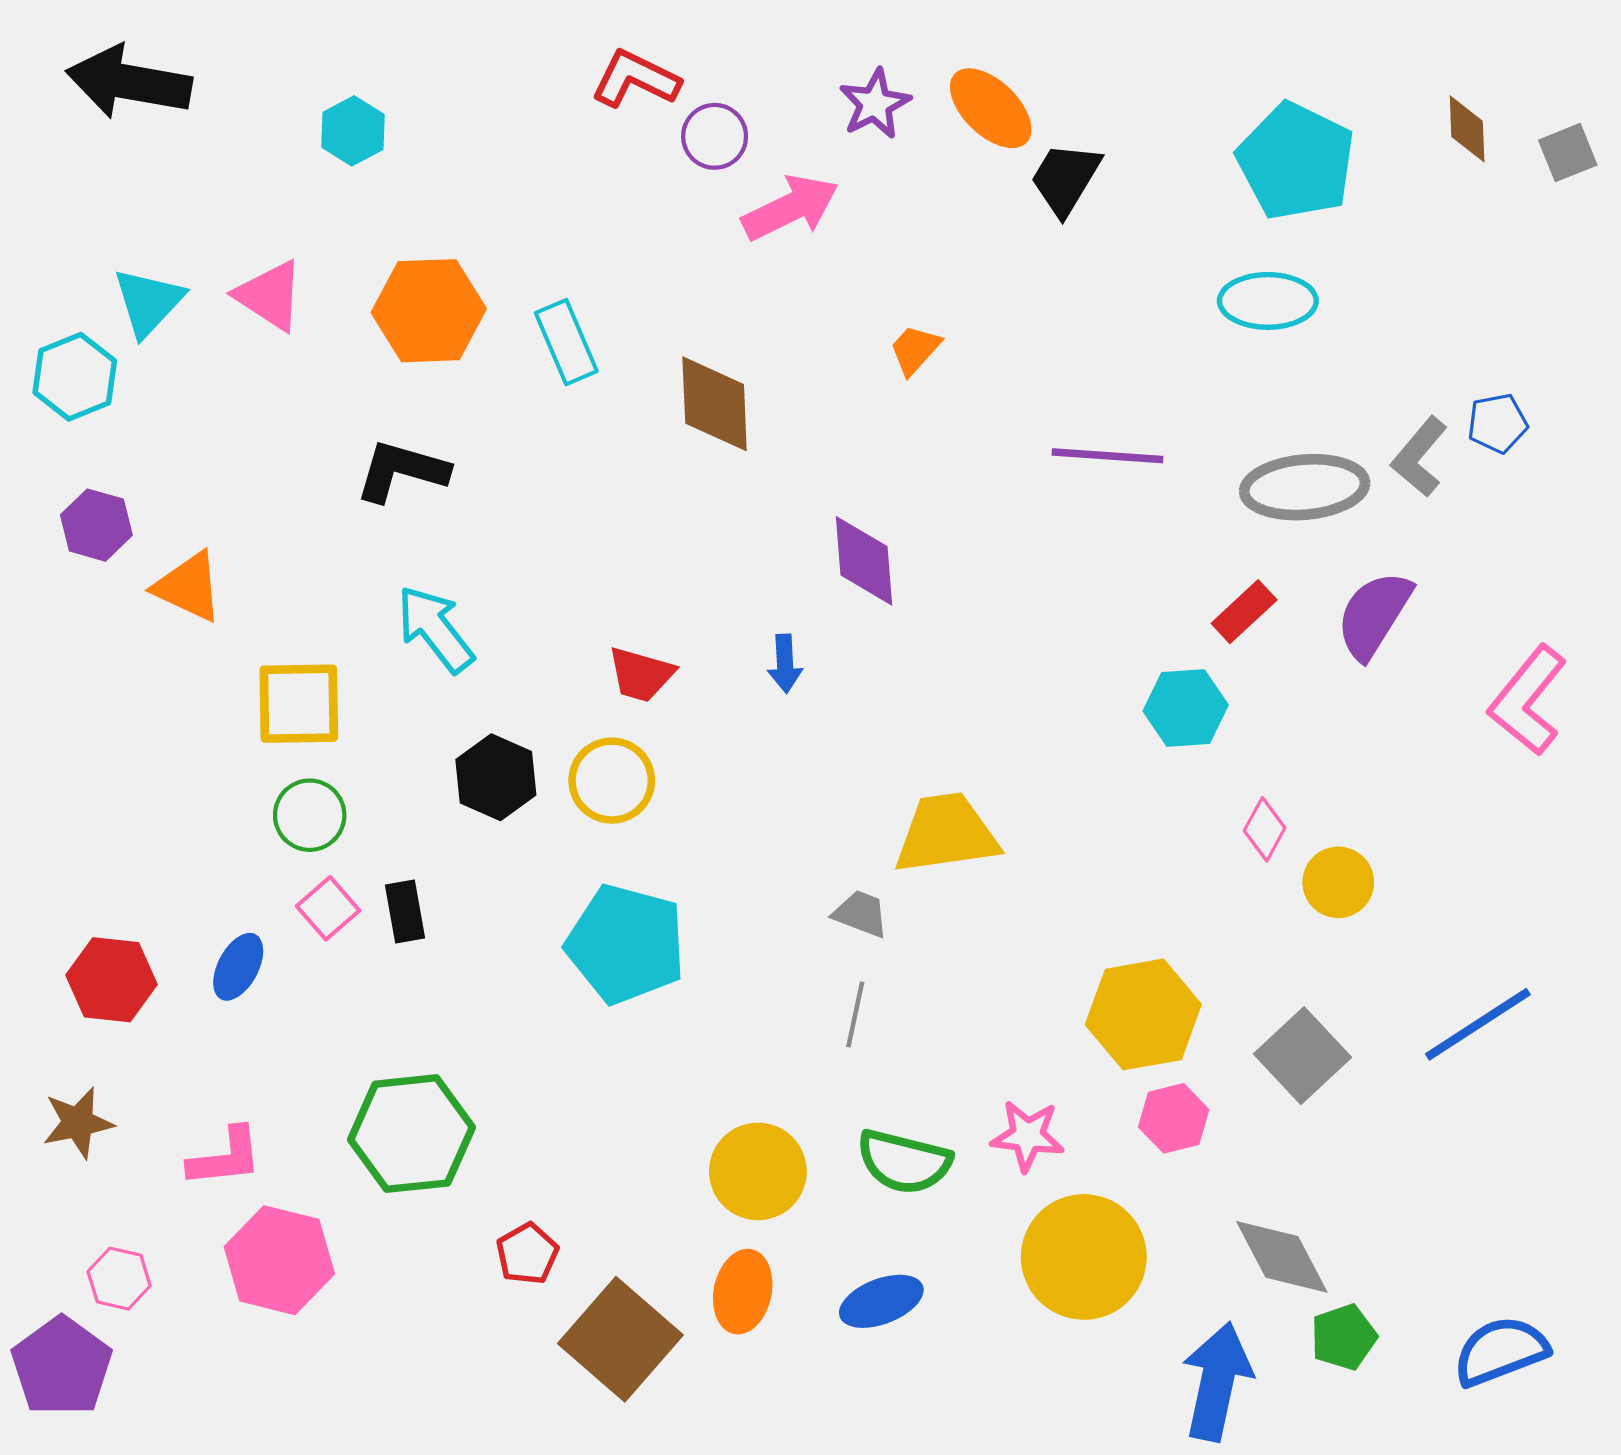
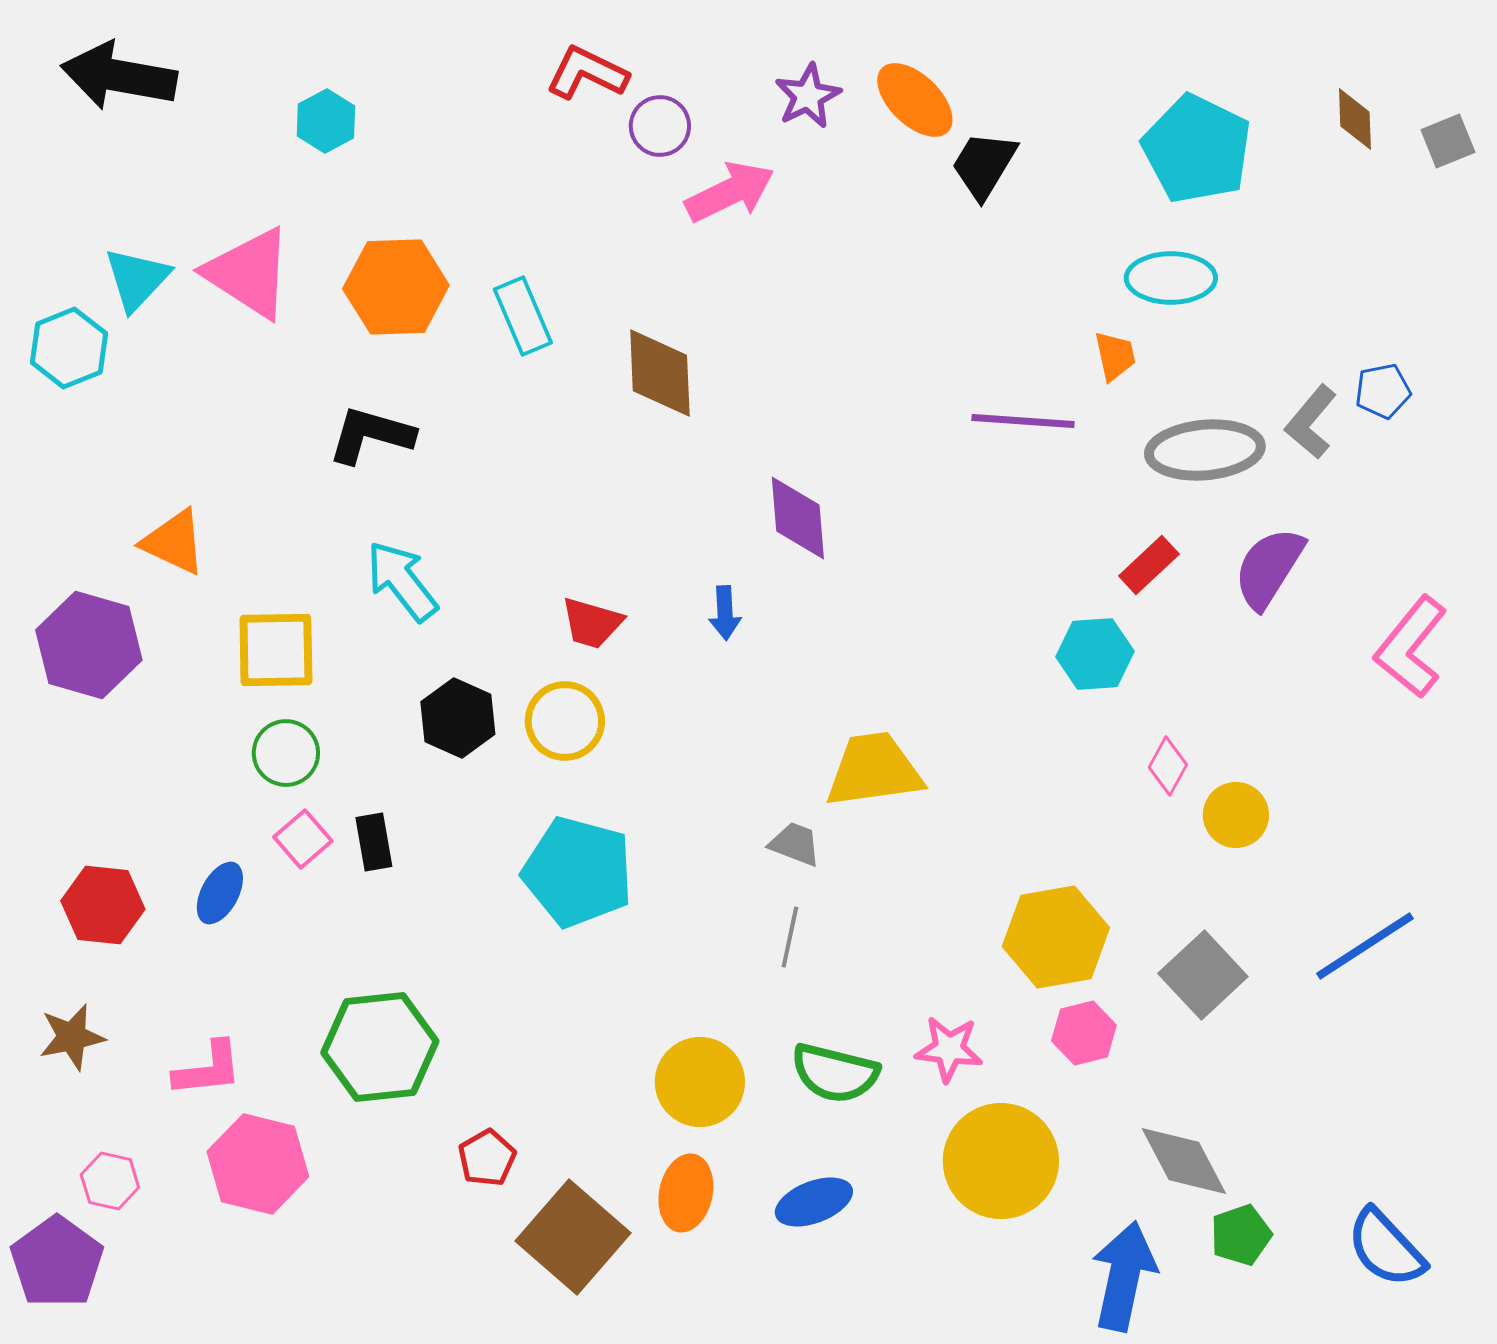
pink triangle: (270, 296) -> (249, 273), size x1.4
orange trapezoid: (915, 350) -> (1115, 356), moved, turned 126
purple hexagon: (96, 525) -> (89, 645), moved, size x1.6
blue semicircle: (1501, 1351) -> (1386, 1248), turned -112

